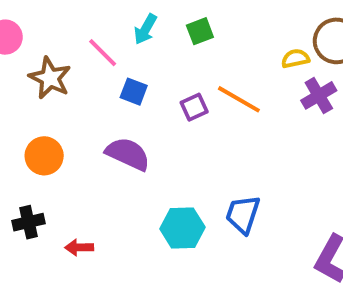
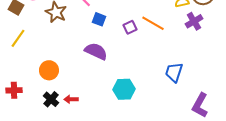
orange circle: (44, 156) -> (49, 70), moved
blue trapezoid: (243, 214) -> (174, 72), moved
black cross: (29, 222) -> (51, 99), moved, turned -35

